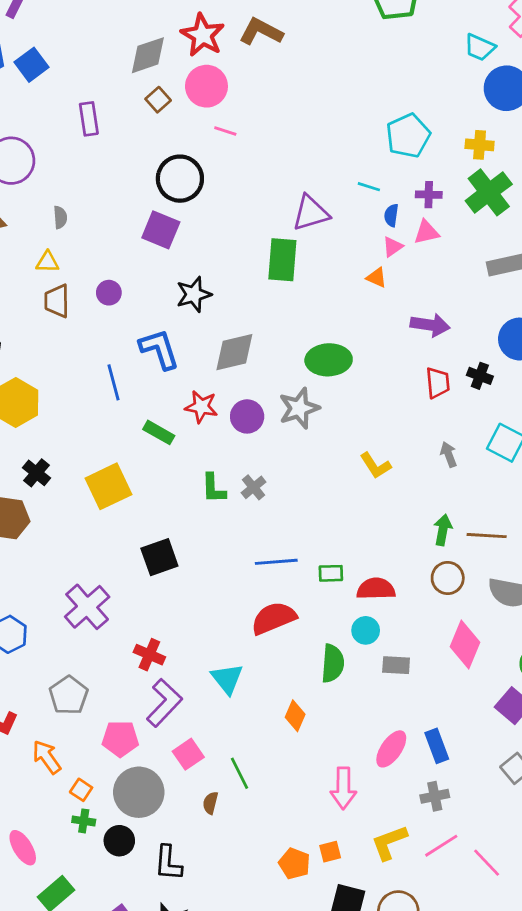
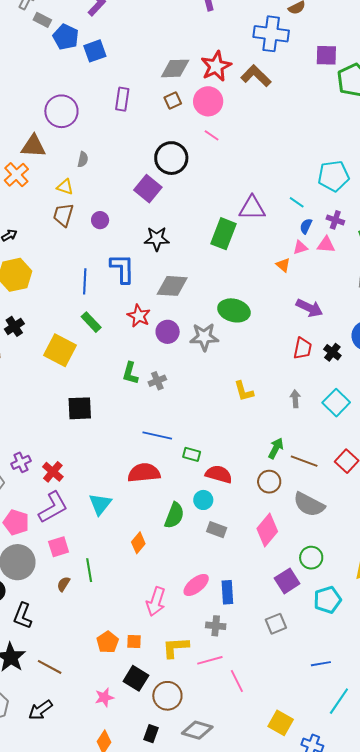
green rectangle: (159, 432) -> (91, 322), moved
yellow square: (109, 486) -> (60, 350), turned 36
purple cross: (87, 607) -> (21, 462), moved, size x0.6

